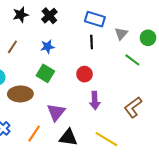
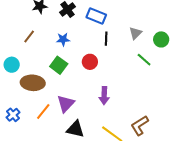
blue rectangle: (95, 19) -> (96, 16), moved
red circle: (84, 74) -> (90, 62), moved
brown L-shape: (133, 107) -> (140, 125), moved
orange line: (34, 134) -> (43, 111), moved

